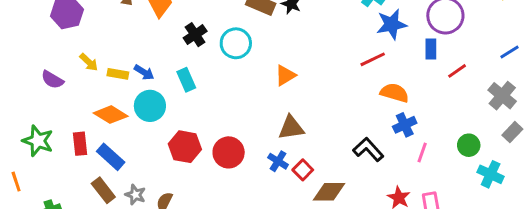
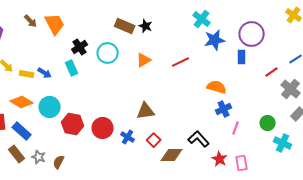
red line: (373, 59) -> (181, 62), moved
red line: (457, 71) -> (272, 72), moved
orange triangle: (285, 75) -> (144, 60), moved
cyan rectangle: (186, 80) -> (72, 68), moved
cyan circle: (150, 106) -> (50, 107), moved
black L-shape: (368, 150) -> (199, 139), moved
blue cross: (278, 161) -> (128, 137), moved

